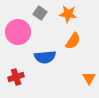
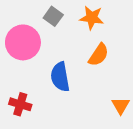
blue semicircle: (45, 57) -> (60, 77), turned 85
red cross: (16, 77) -> (20, 104), turned 35

